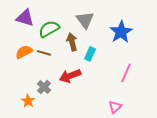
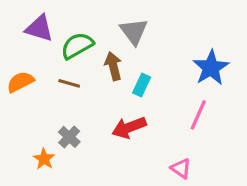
blue star: (121, 32) -> (211, 68), moved
orange semicircle: (24, 52) -> (20, 82), moved
red arrow: (70, 76) -> (129, 127), moved
pink triangle: (115, 107) -> (181, 168), turned -40

